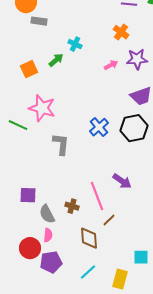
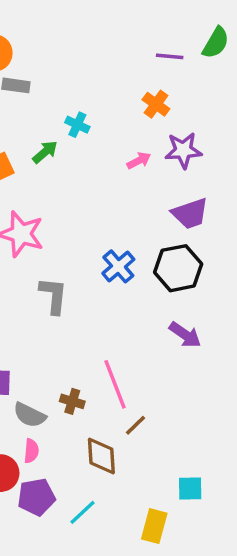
purple arrow: (122, 181) -> (185, 335), moved
gray semicircle: (47, 214) -> (30, 415), turned -36
cyan line: (88, 272) -> (83, 512), moved

